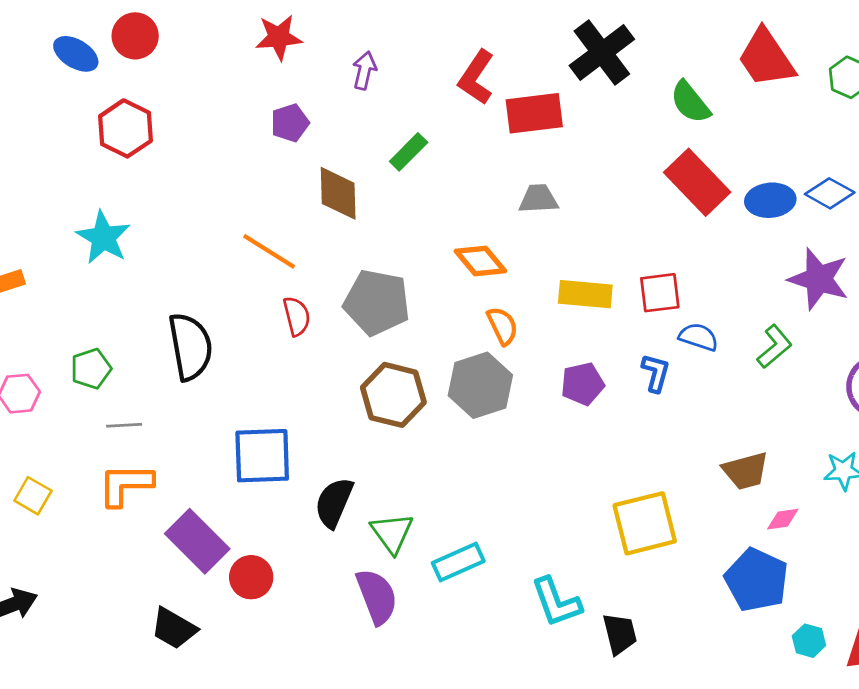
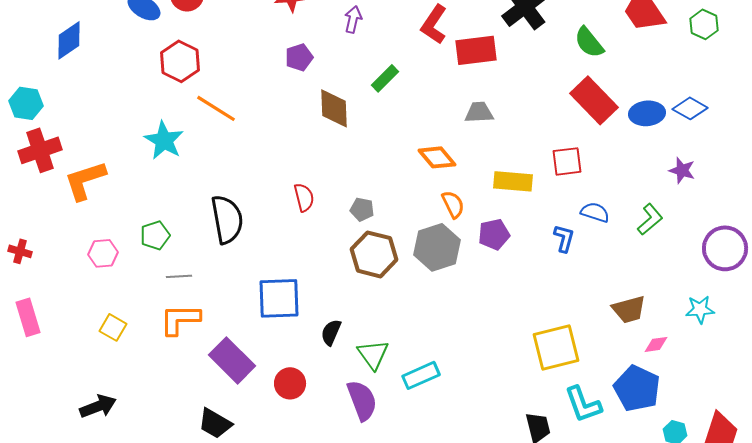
orange line: (269, 251) -> (216, 108), moved
purple star: (819, 279) -> (682, 170), size x0.6
red square: (660, 293) -> (567, 161), moved
gray pentagon: (377, 302) -> (362, 209), moved, size x0.5
purple pentagon: (583, 384) -> (494, 234), moved
black semicircle: (334, 503) -> (331, 332), size x0.7
red circle: (251, 577) -> (290, 383), moved
cyan L-shape: (556, 602) -> (583, 404), moved

